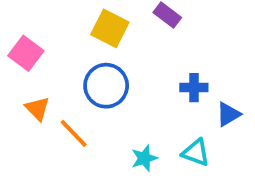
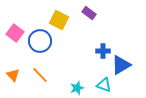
blue circle: (106, 86) -> (40, 41), moved
orange triangle: (37, 109) -> (13, 75), moved
blue triangle: (228, 114) -> (121, 65), size x1.5

